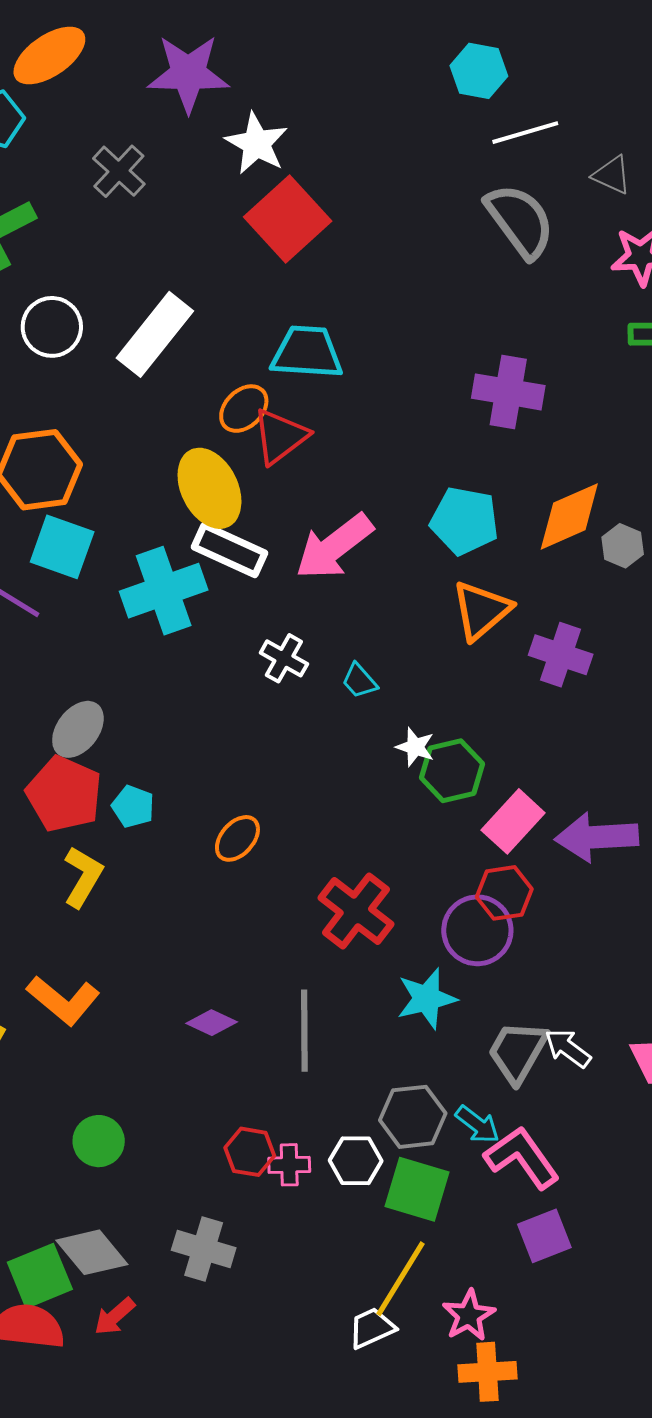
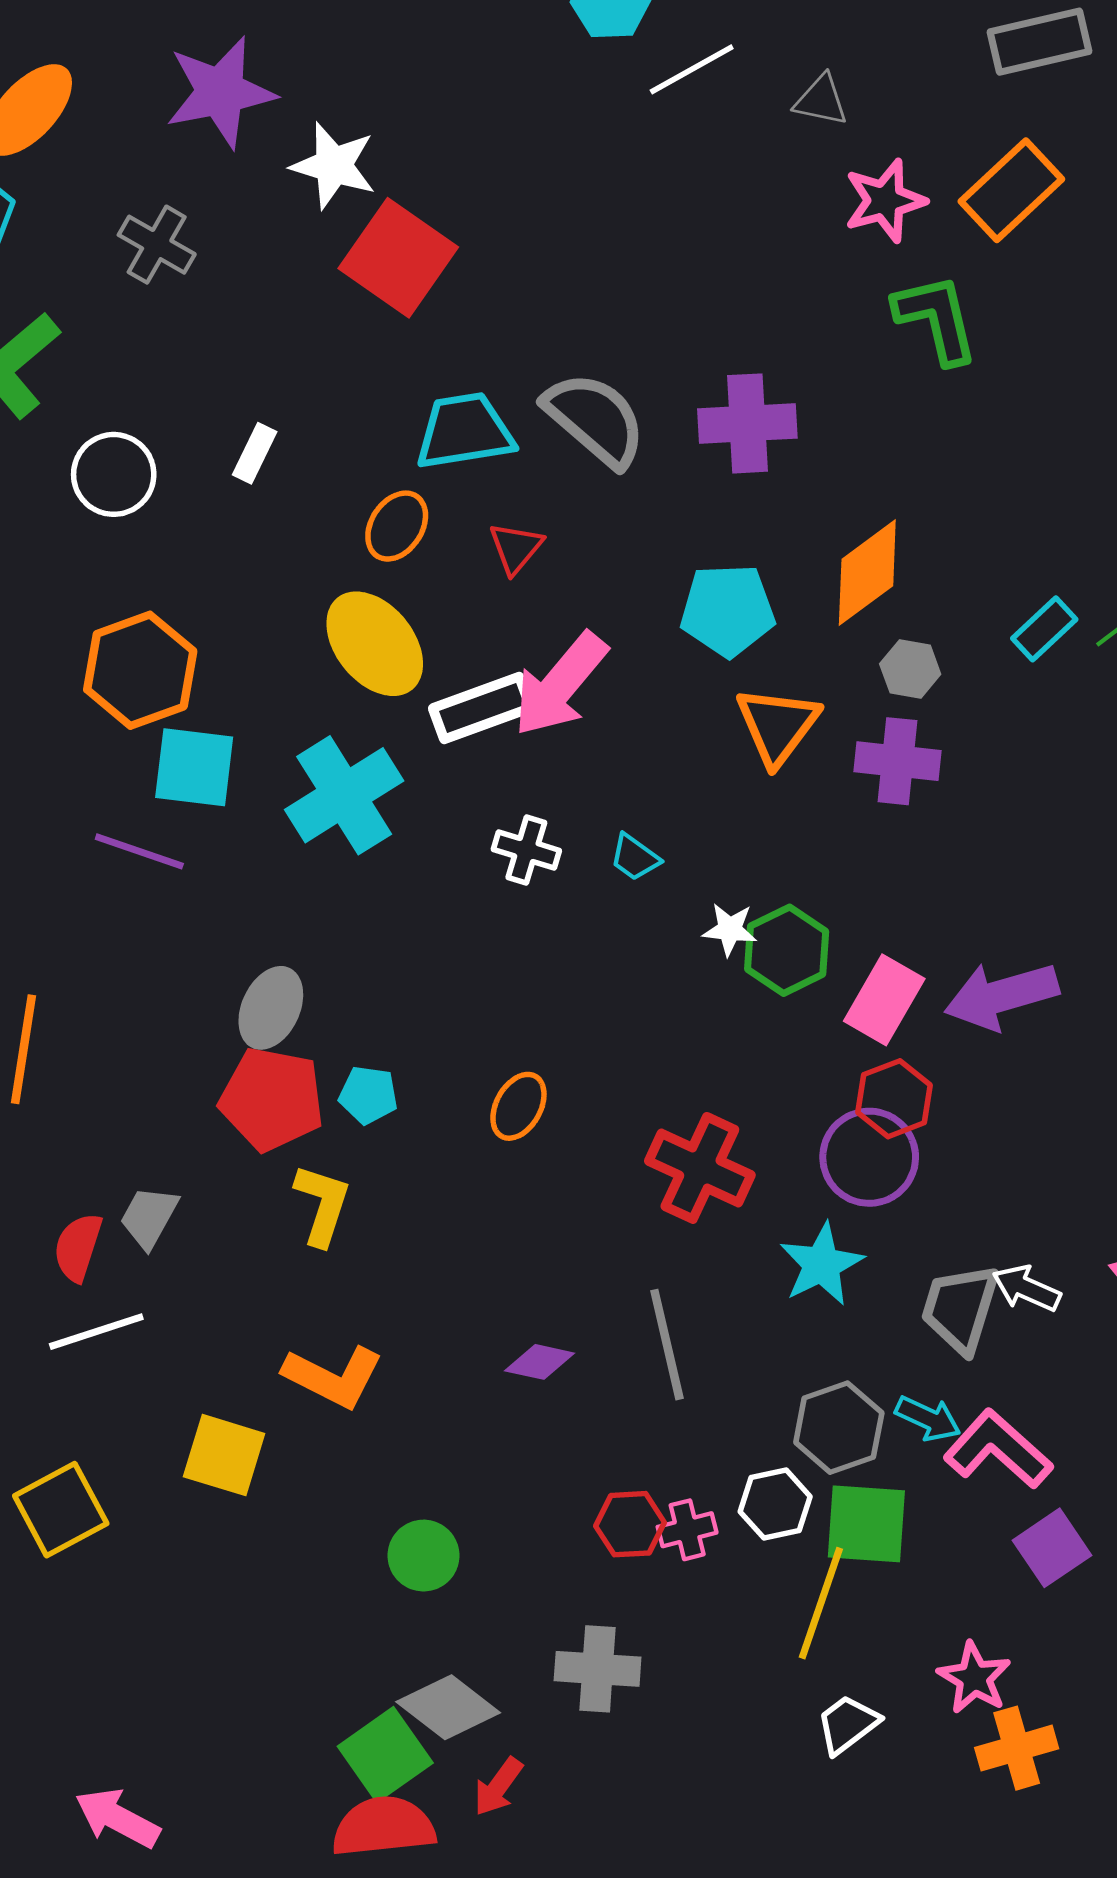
gray semicircle: (520, 221) -> (595, 419), moved
white rectangle: (155, 334) -> (255, 453), size x0.5
red triangle: (280, 436) -> (516, 548), moved, size x0.7
gray hexagon: (623, 546) -> (910, 669), moved
white rectangle: (229, 550) -> (482, 708), moved, turned -32
yellow line: (400, 1279) -> (821, 1603), moved

